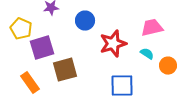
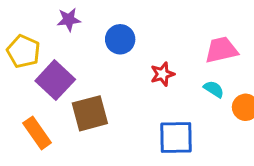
red star: (113, 44) -> (162, 74), size x0.6
purple square: (42, 48) -> (55, 80), turned -30

